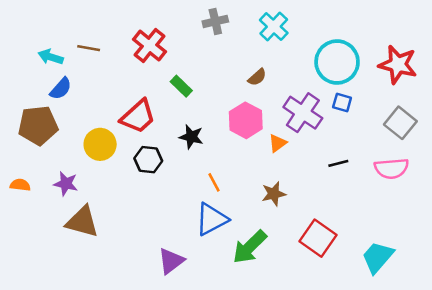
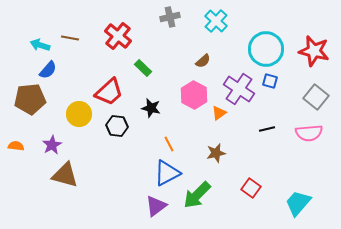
purple star: (66, 184) -> (52, 145), turned 30
red square: (318, 238) -> (251, 188), size x0.7
purple triangle: (171, 261) -> (156, 206), moved

